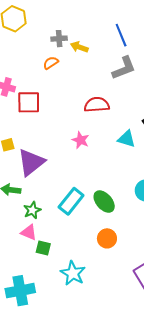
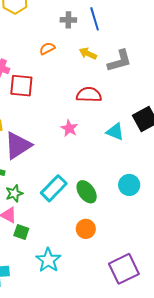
blue line: (121, 35) -> (95, 19), moved
gray cross: (59, 39) -> (68, 20), moved
yellow arrow: (79, 47) -> (88, 54), moved

